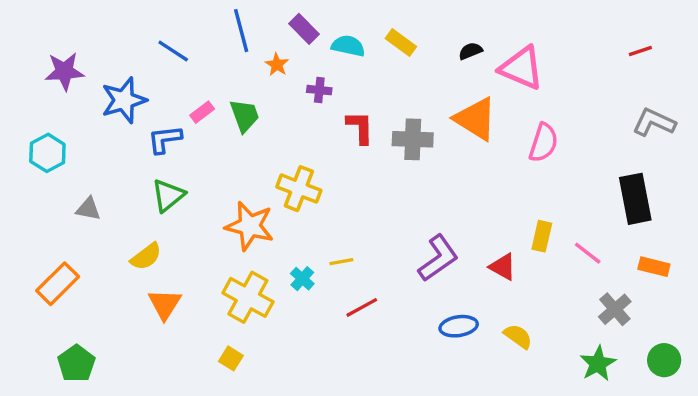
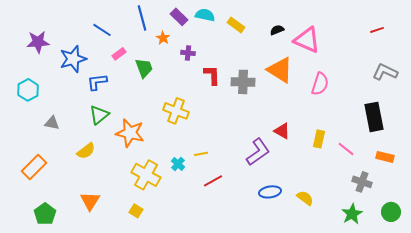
cyan semicircle: (348, 46) -> (205, 15), moved
pink rectangle: (202, 112) -> (119, 54), moved
orange star: (250, 226) -> (130, 133), moved
red triangle: (503, 267) -> (282, 131), moved
orange triangle: (165, 304) -> (90, 201), moved
gray cross: (615, 309) -> (362, 182), turned -30

